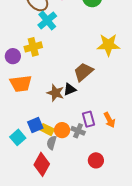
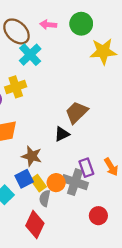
yellow star: (108, 45) -> (103, 51), moved
brown star: (55, 93) -> (32, 156), moved
yellow rectangle: (47, 130) -> (38, 183), turned 32
gray cross: (78, 131) -> (75, 182), size x1.5

